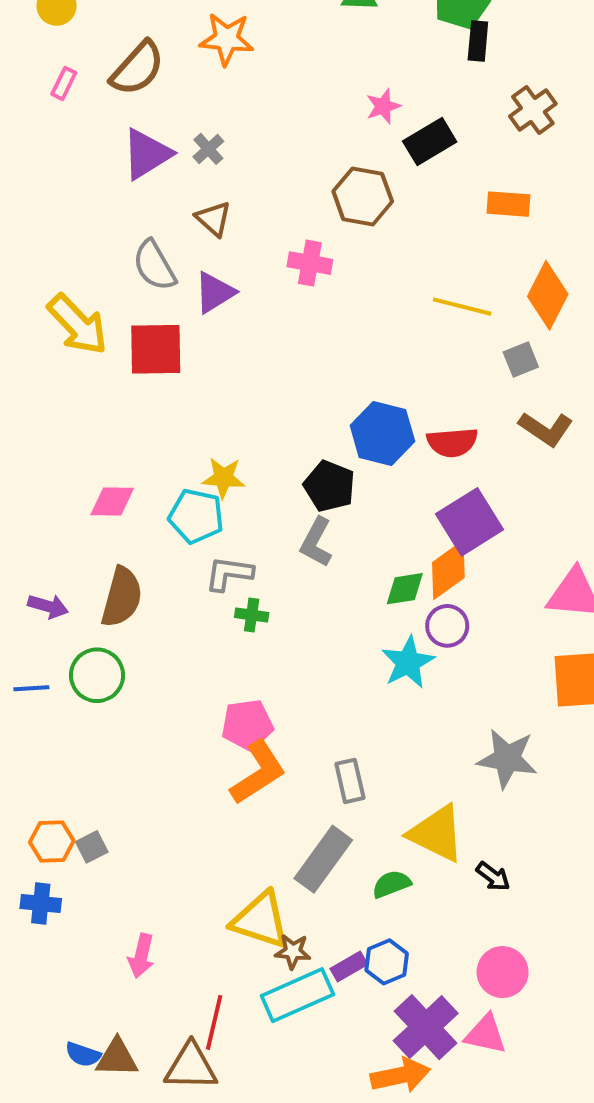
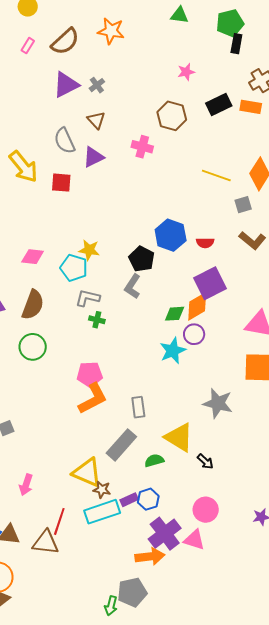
black rectangle: (430, 142) -> (219, 104), moved
orange rectangle: (508, 204) -> (251, 107), moved
red square: (156, 349) -> (61, 183), size x0.7
red semicircle: (452, 442) -> (205, 243), size x0.7
green circle: (97, 675) -> (33, 347), moved

